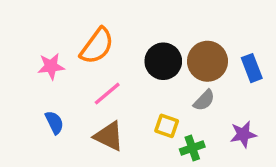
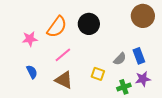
black circle: (163, 61) -> (89, 24), moved
brown circle: (207, 61) -> (143, 16), moved
blue rectangle: (252, 68) -> (139, 56), moved
green cross: (192, 148) -> (124, 87), moved

